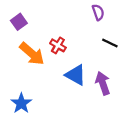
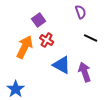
purple square: (19, 22) -> (39, 20), moved
orange arrow: (32, 54) -> (25, 47), turned -105

